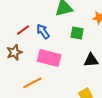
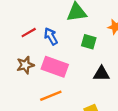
brown star: (14, 52) -> (25, 65), moved
orange line: (32, 83) -> (51, 96), moved

